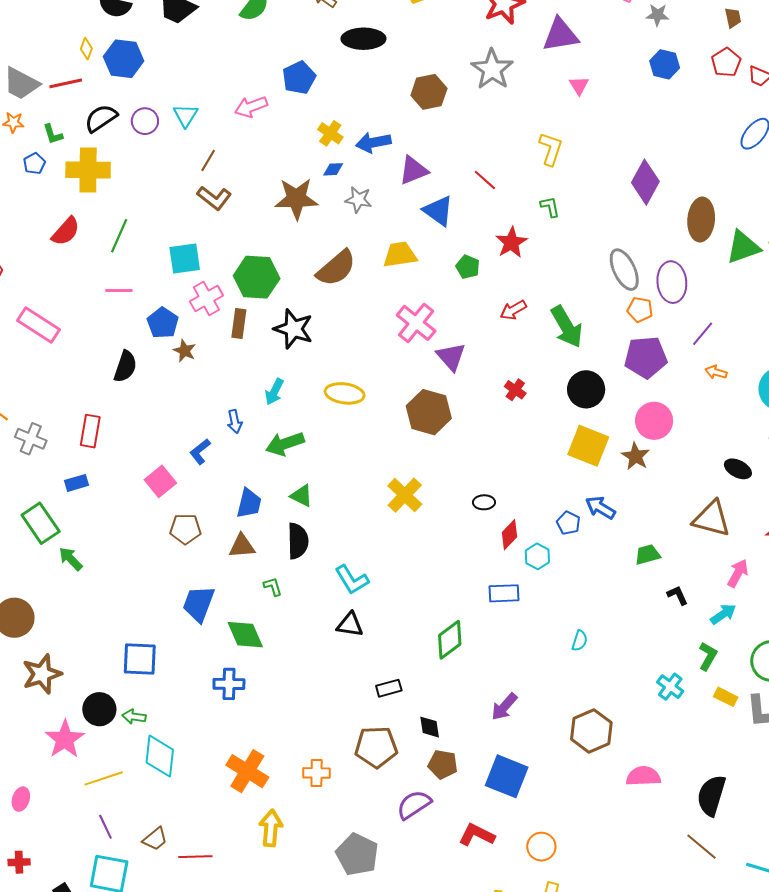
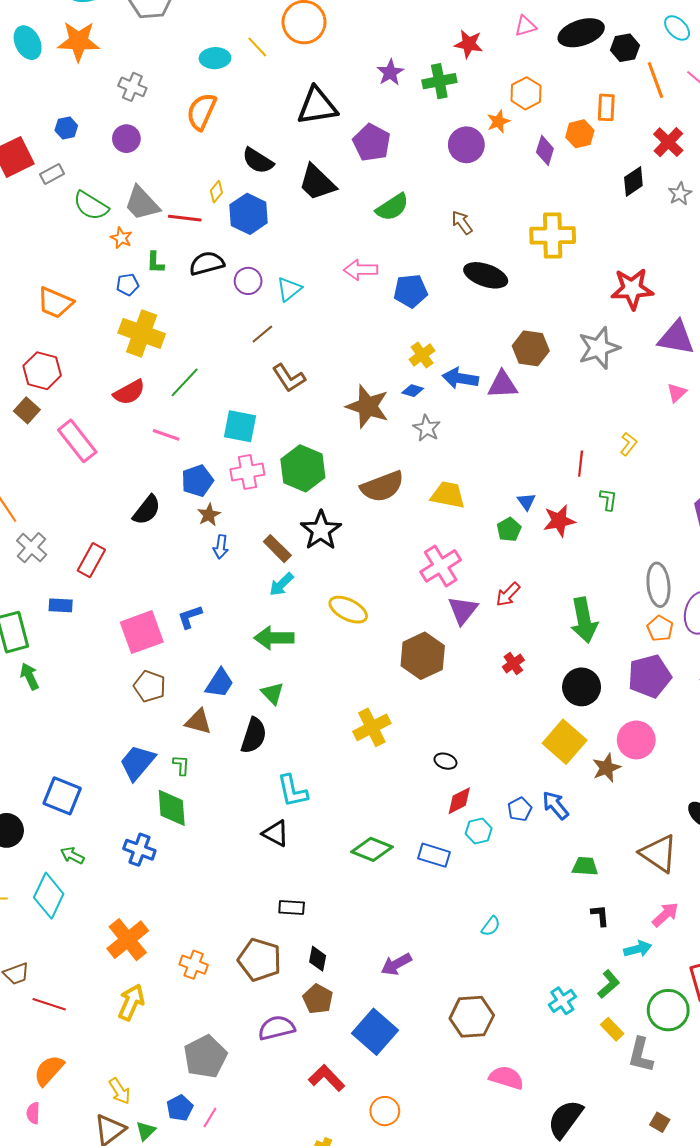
pink arrow: (251, 107) -> (361, 270), moved
yellow L-shape: (551, 149) -> (628, 444), size x0.7
brown line: (208, 160) -> (262, 334), moved
yellow cross: (88, 170) -> (142, 333), moved
purple triangle: (413, 170) -> (503, 385), moved
red line: (485, 180) -> (581, 464), moved, turned 35
blue triangle: (438, 211) -> (526, 502), moved, size x0.6
red semicircle: (66, 231) -> (129, 392), moved
red arrow: (513, 310) -> (508, 594), moved, turned -36
brown rectangle: (239, 324) -> (277, 549), moved, turned -72
purple pentagon: (646, 357) -> (650, 676), turned -30
blue arrow: (235, 422) -> (221, 547), moved
pink square: (160, 481) -> (142, 632), size x1.4
green L-shape: (273, 587) -> (181, 765), moved
green diamond: (450, 640) -> (372, 849), moved, turned 39
green arrow: (134, 717) -> (72, 855), moved

